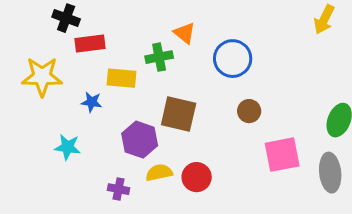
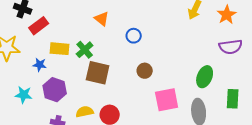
red rectangle: (90, 44) -> (39, 26), turned -30
green cross: (159, 57) -> (85, 50), moved, turned -30
blue circle: (233, 59) -> (134, 36), size x0.6
purple hexagon: (140, 140) -> (55, 90), moved

